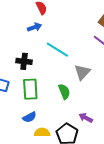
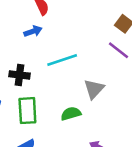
cyan line: (57, 50) -> (62, 60), turned -50
green semicircle: (64, 92) -> (71, 114), turned -84

